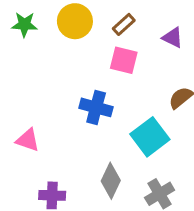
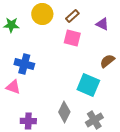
green star: (24, 24) -> (11, 25), moved
blue cross: (96, 107) -> (24, 64), moved
cyan square: (150, 137) -> (88, 85), turned -30

